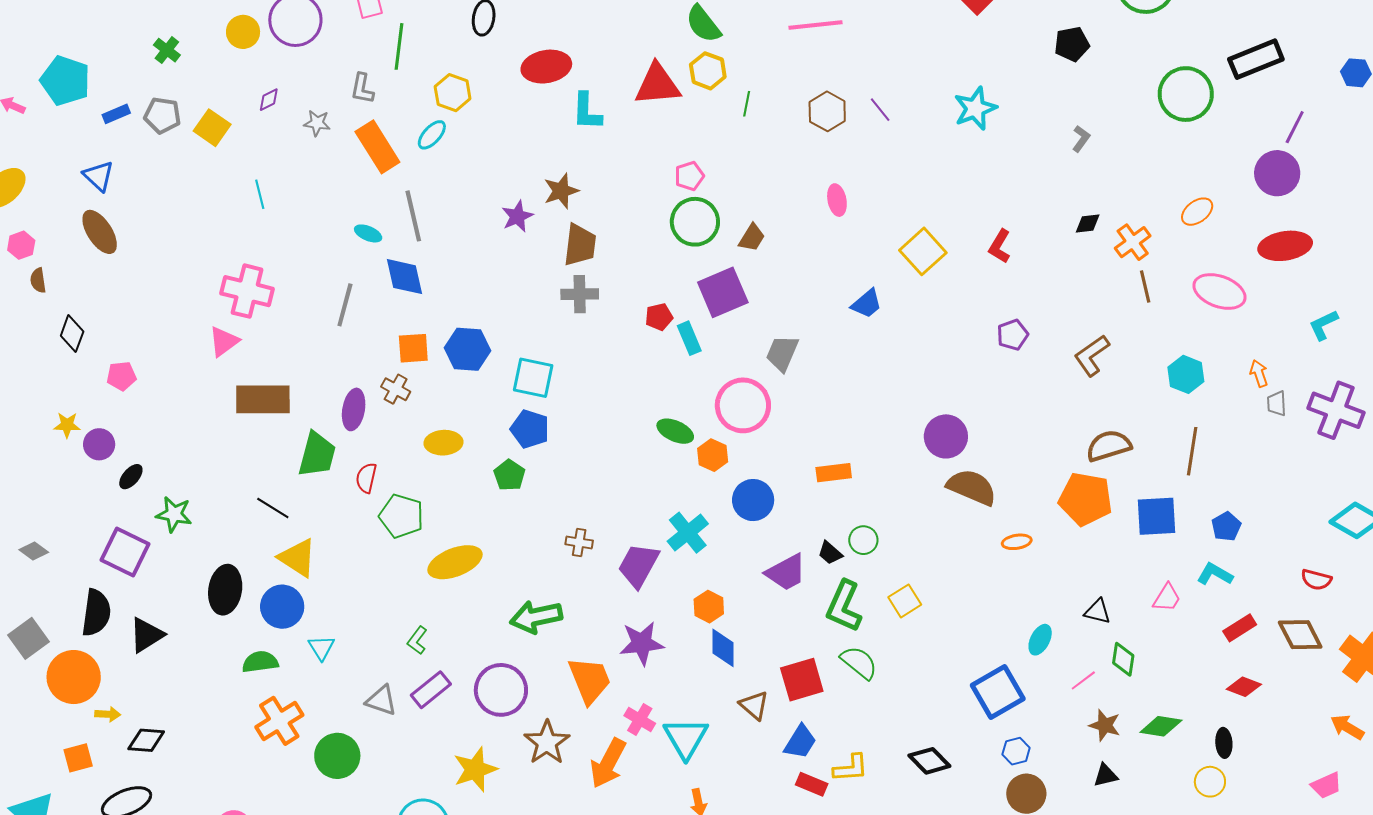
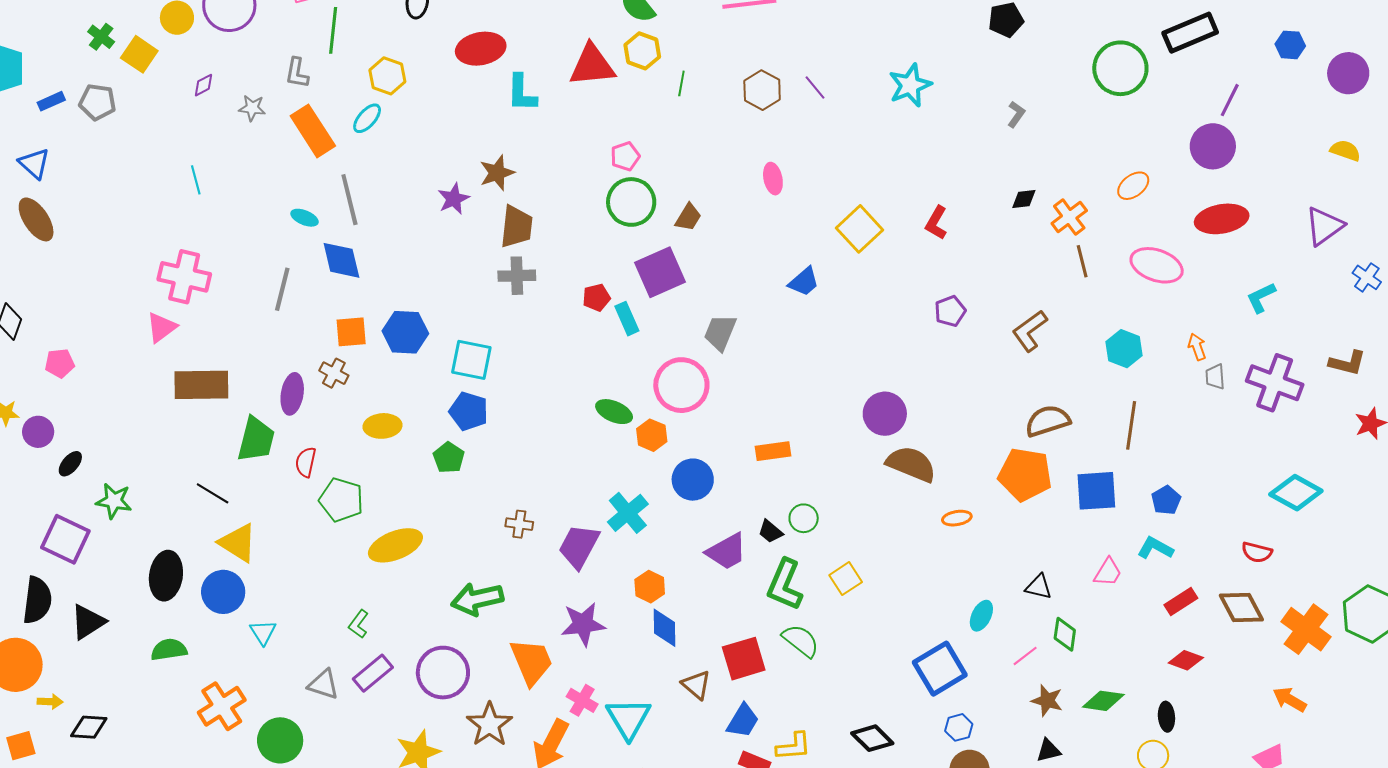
yellow square: (212, 128) -> (139, 54), moved
green semicircle: (260, 662) -> (169, 650), moved

